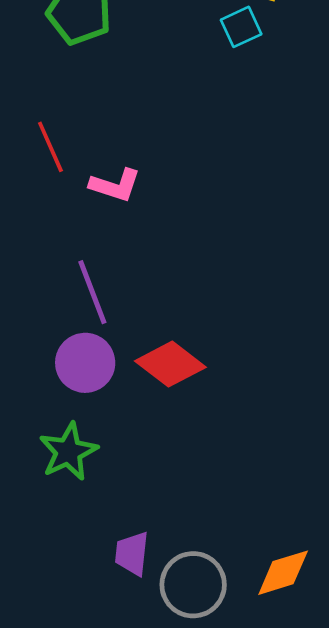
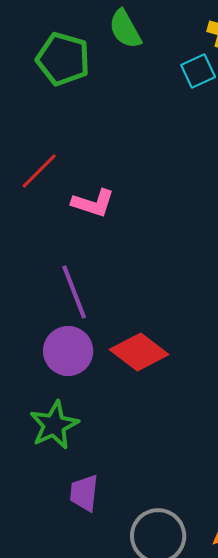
red line: (50, 147) -> (39, 171), turned 69
purple trapezoid: (132, 554) -> (84, 493), moved

